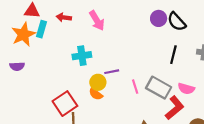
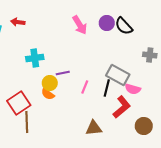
pink arrow: (97, 21) -> (80, 25), moved
black line: (173, 55) -> (107, 88), moved
pink line: (135, 87) -> (85, 87), turned 40
gray rectangle: (159, 88) -> (118, 75), moved

